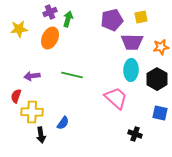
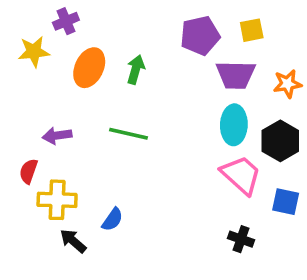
purple cross: (50, 12) -> (66, 21), moved
green arrow: (68, 19) -> (136, 69), moved
pink trapezoid: (116, 98) -> (241, 175), moved
black arrow: (41, 135) -> (73, 241), turned 140

